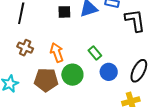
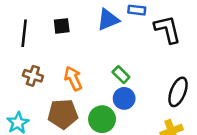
black square: (64, 12) -> (62, 26), moved
blue circle: (109, 72) -> (124, 98), moved
green circle: (72, 75) -> (102, 119), moved

